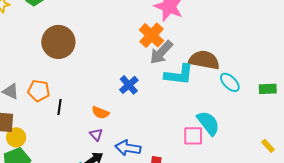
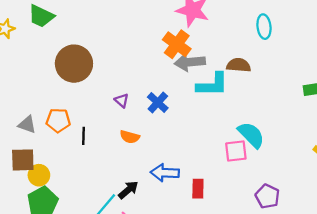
gray arrow: (161, 52) -> (190, 62), turned 48
brown semicircle: (204, 60) -> (239, 65), size x0.7
cyan ellipse: (230, 82) -> (264, 27), moved, turned 45
purple triangle: (96, 135) -> (122, 100), moved

